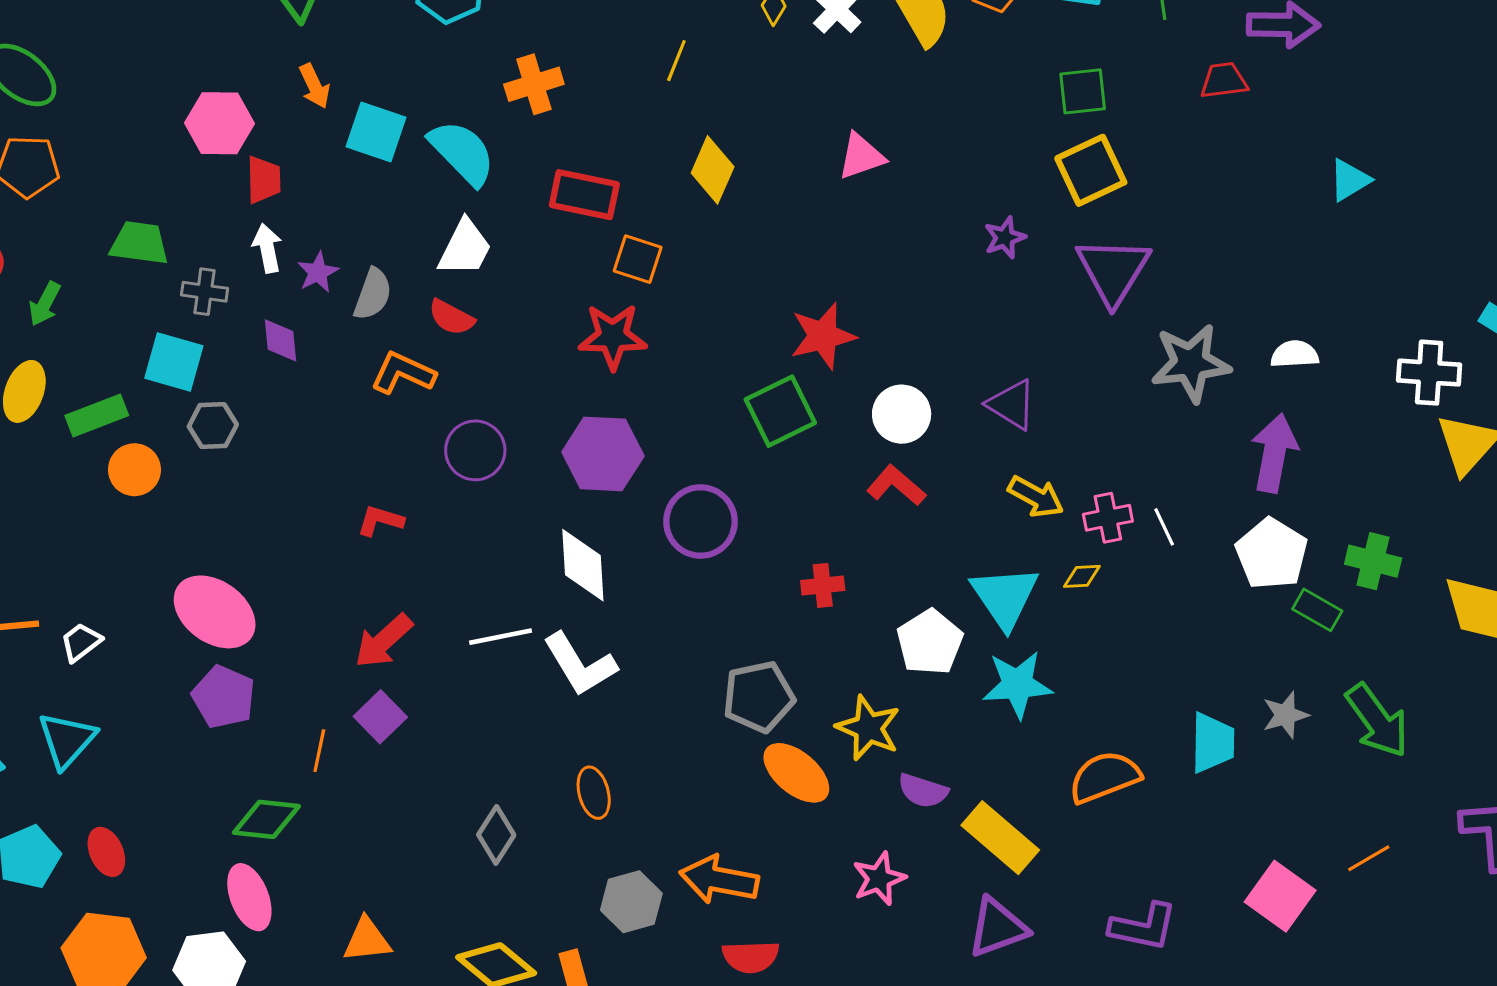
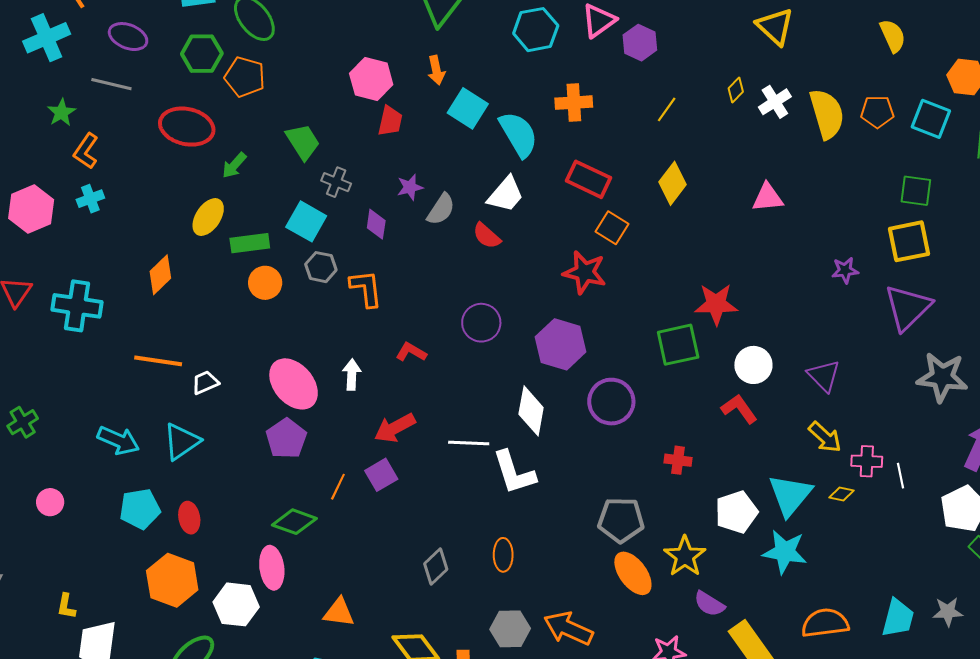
green trapezoid: (139, 243) -> (303, 142), turned 36
white arrow: (267, 248) -> (352, 375), moved
orange L-shape: (403, 373) -> (366, 288), moved, turned 45

